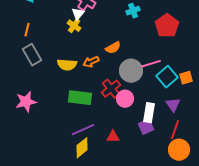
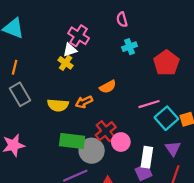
white triangle: (78, 14) -> (70, 50), turned 32
gray circle: (131, 71) -> (92, 151), moved

